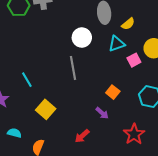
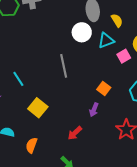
yellow semicircle: (128, 24) -> (117, 20), turned -80
white circle: (82, 38) -> (82, 32), moved
purple arrow: (102, 113) -> (94, 110), turned 72

